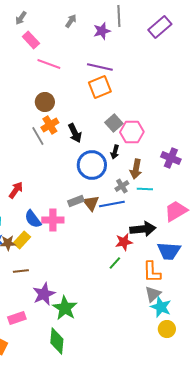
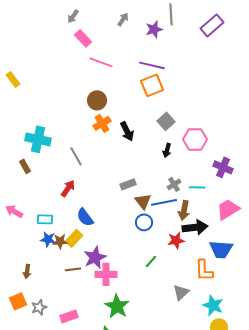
pink hexagon: (132, 132) -> (195, 139), moved
gray line: (38, 136) -> (76, 156), moved
purple cross: (171, 158) -> (223, 167), moved
blue circle: (92, 165) -> (144, 222), moved, size x0.6
brown arrow: (136, 169) -> (184, 210), moved
gray rectangle: (76, 201) -> (128, 184), moved
pink cross: (53, 220) -> (106, 274), moved
green line: (115, 263) -> (151, 261), moved
purple star: (44, 294) -> (95, 257), moved
gray triangle: (153, 294) -> (181, 292), moved

